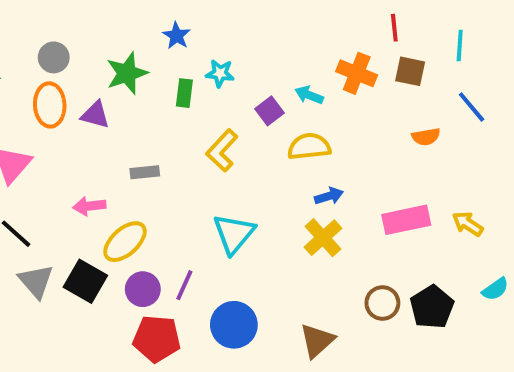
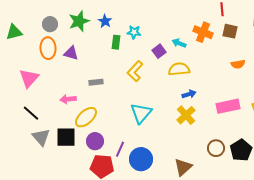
blue star: (176, 36) -> (105, 21), moved
green star: (127, 73) -> (79, 21), moved
black square: (85, 281) -> (66, 137), turned -30
purple line: (184, 285) -> (120, 149), moved

